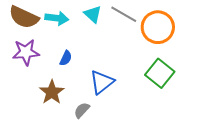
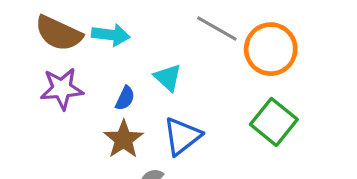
cyan triangle: (93, 14) -> (168, 78), moved
brown star: (52, 92) -> (123, 139), moved

